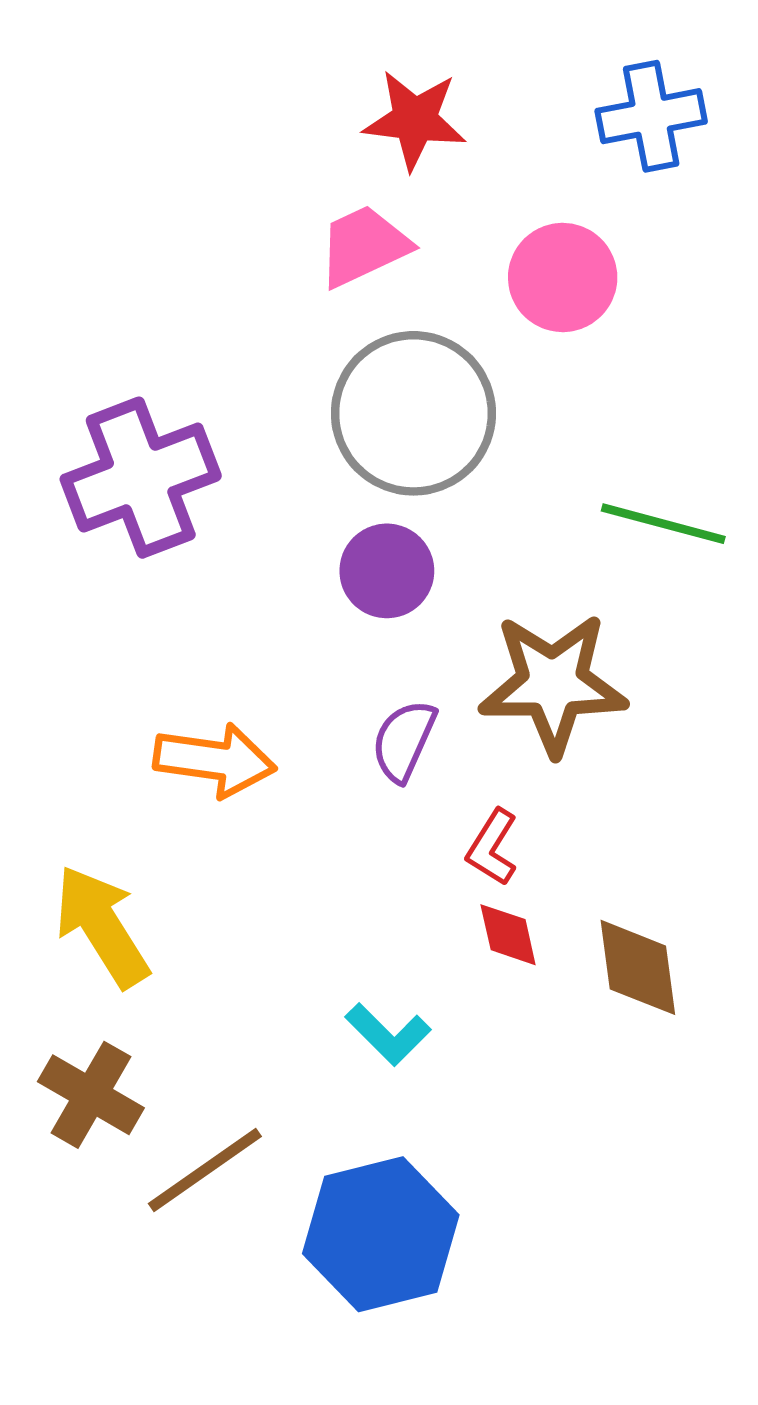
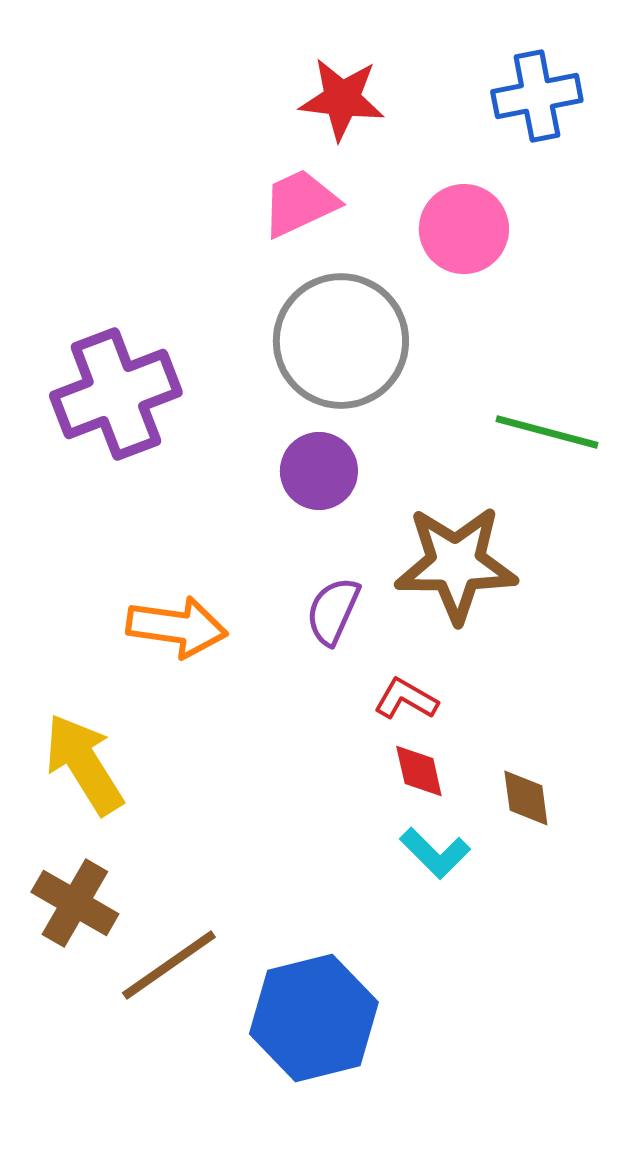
red L-shape: (492, 847) -> (406, 699), turned 88
brown diamond: (638, 967) -> (526, 798), size x0.7
cyan L-shape: (388, 1034) -> (435, 853), moved

